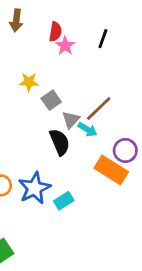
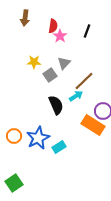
gray triangle: (71, 120) -> (64, 63), moved
cyan arrow: (88, 129) -> (76, 96), turned -64

